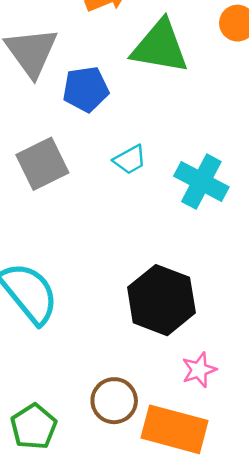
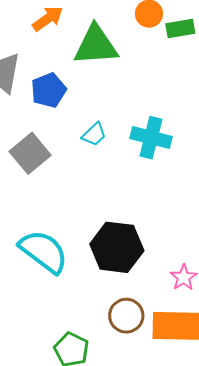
black hexagon: (161, 300) -> (117, 247), moved

